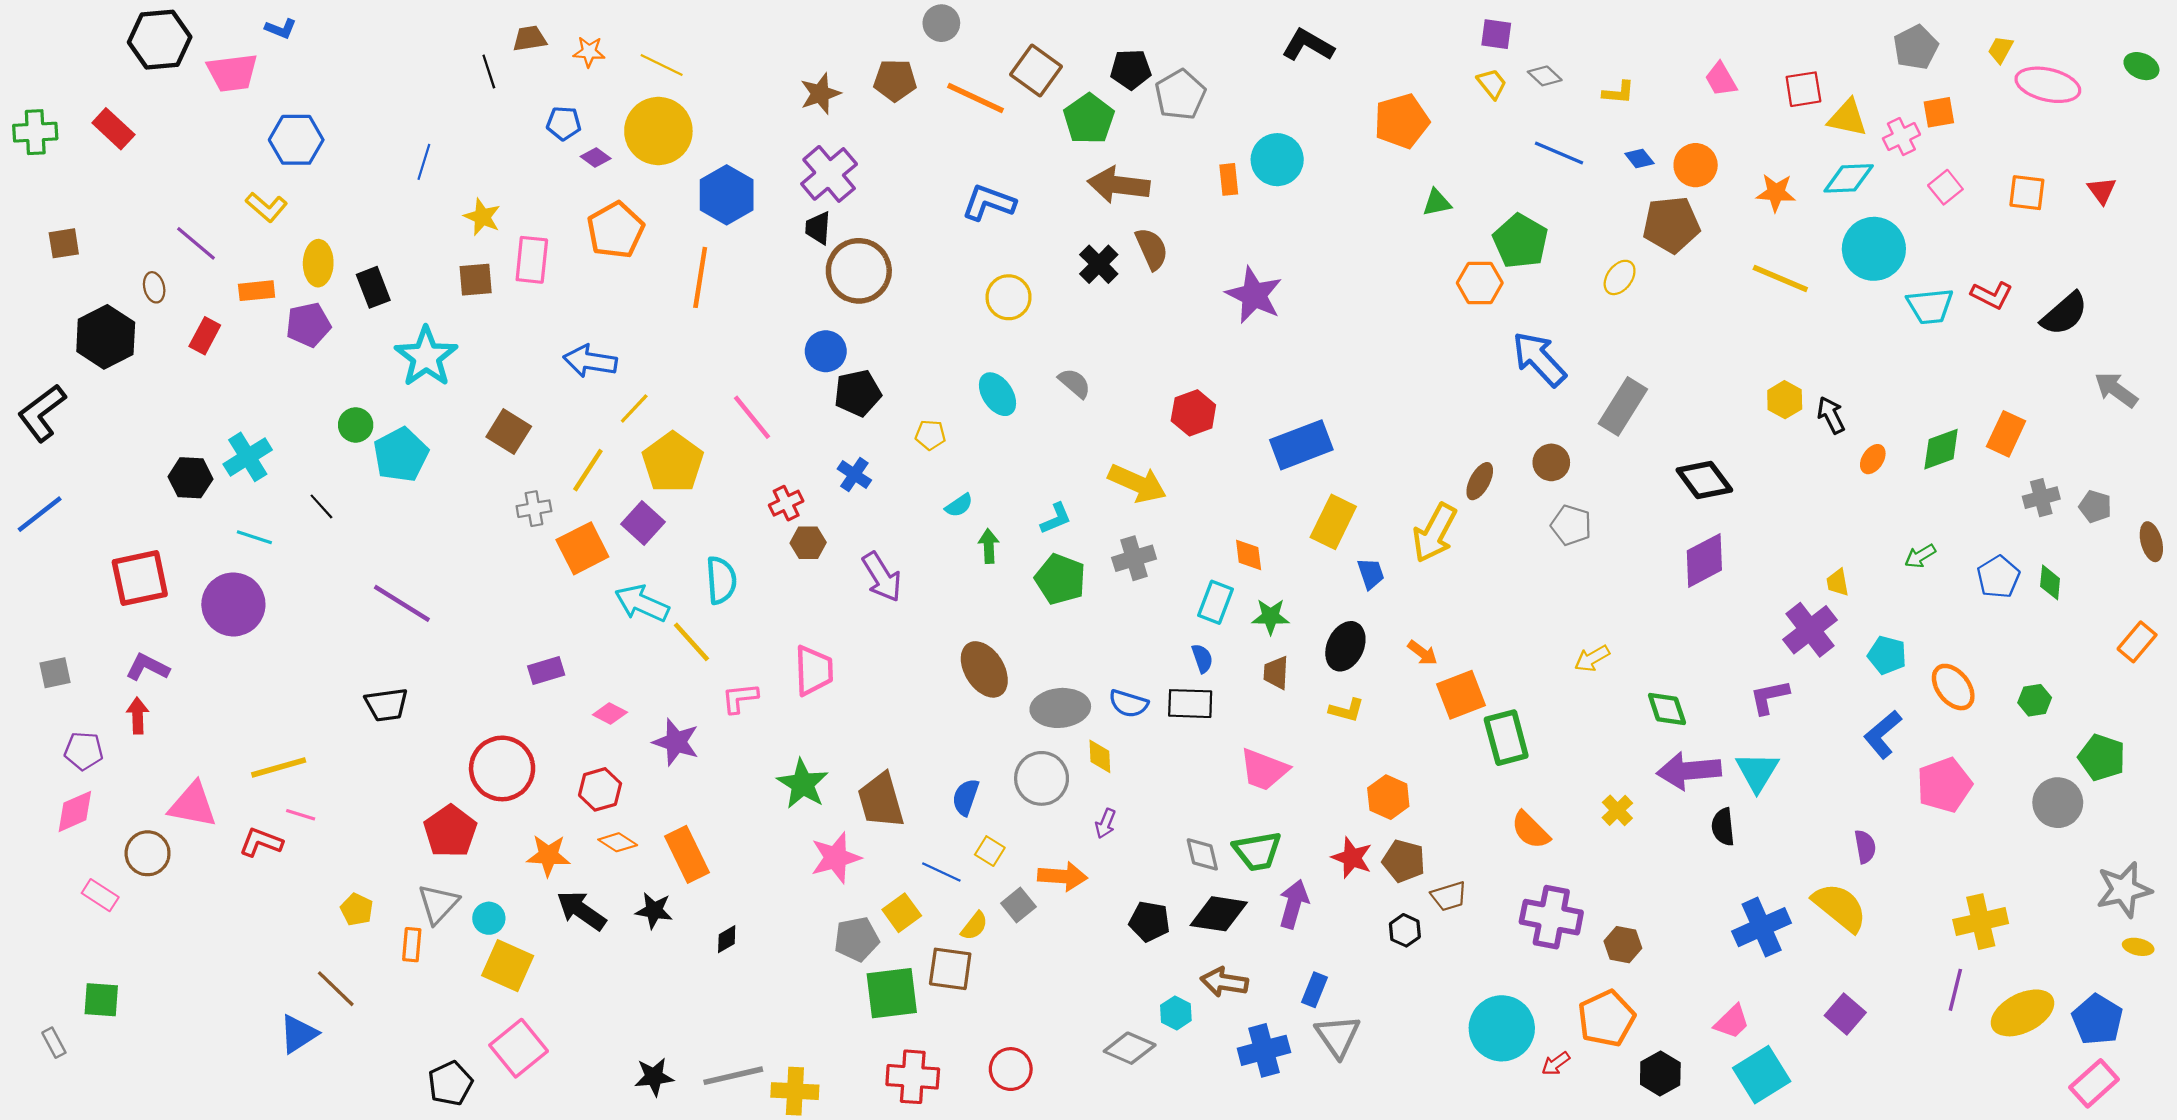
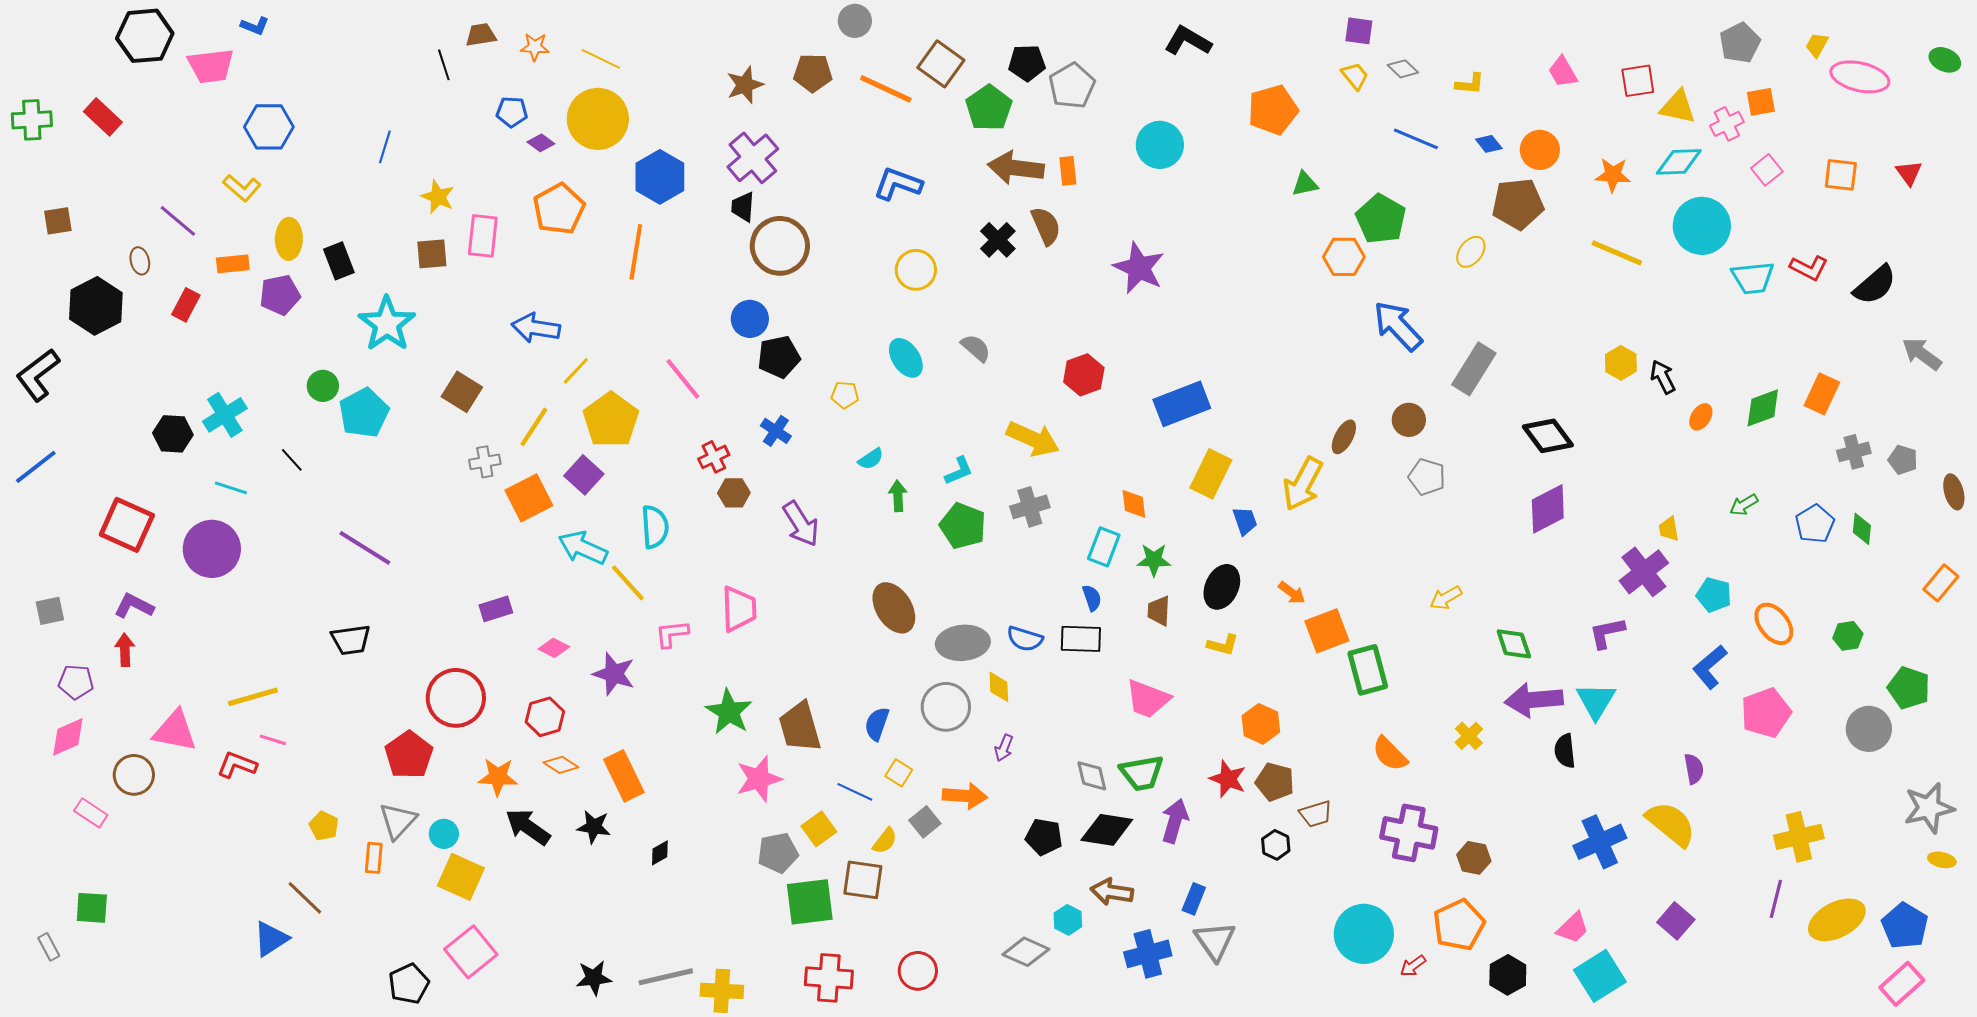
orange rectangle: (1229, 179) -> (1068, 171), moved
red square: (140, 578) -> (127, 525), turned 36

